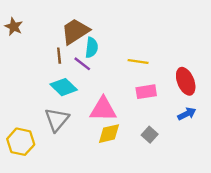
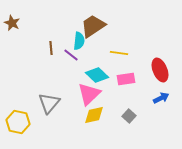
brown trapezoid: (75, 31) -> (93, 26), moved
cyan diamond: (64, 87) -> (97, 75), moved
pink triangle: (103, 109) -> (89, 94), turned -45

